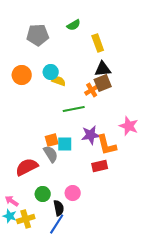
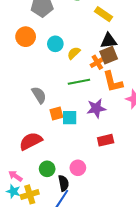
yellow rectangle: (98, 43) -> (103, 14), turned -36
orange circle: (22, 75) -> (26, 37), moved
yellow semicircle: (59, 81) -> (74, 53), moved, turned -64
orange L-shape: (107, 145) -> (113, 82), moved
gray semicircle: (51, 154) -> (39, 95), moved

